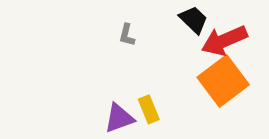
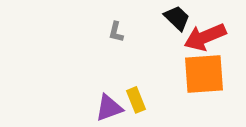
orange square: (223, 81) -> (204, 74), turned 33

